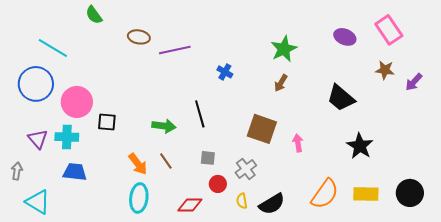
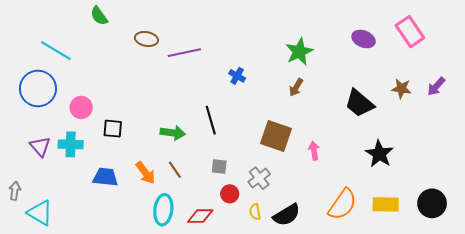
brown star: (385, 70) -> (401, 89), moved
pink circle: (77, 102) -> (81, 107), size x0.7
gray arrow: (17, 171) -> (15, 191), moved
blue trapezoid: (75, 172) -> (105, 177), moved
cyan ellipse: (139, 198) -> (163, 210), moved

